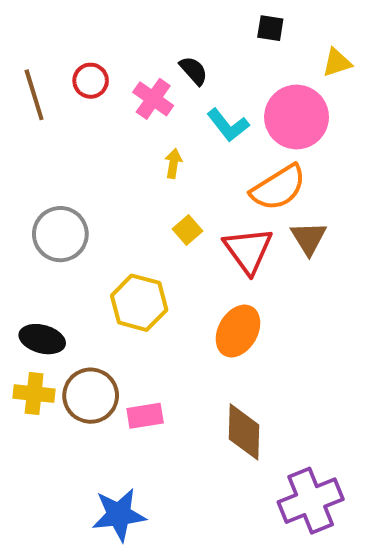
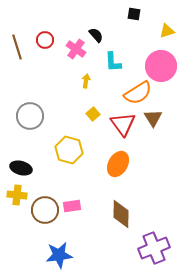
pink circle: (297, 117) -> (161, 66), moved
cyan L-shape: (228, 125) -> (113, 62), turned 35
brown circle: (91, 396) -> (45, 210), moved

